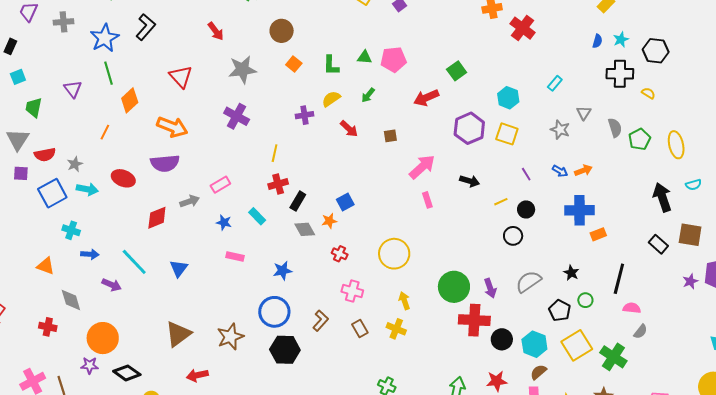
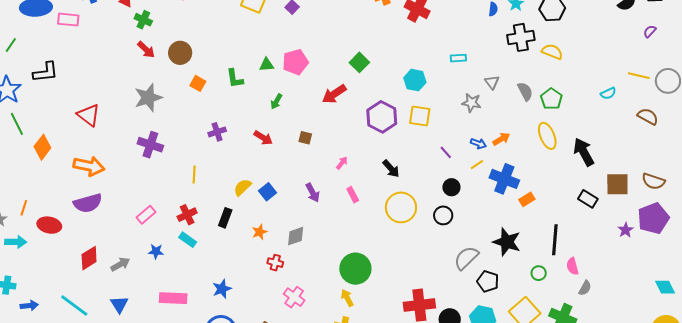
black L-shape: (146, 27) -> (46, 72), turned 52
red arrow: (216, 31) -> (146, 50), moved
cyan rectangle: (555, 83) -> (458, 58), turned 56
yellow semicircle: (648, 93) -> (552, 52), size x1.5
yellow semicircle: (331, 99) -> (242, 187), moved
orange line: (105, 132) -> (24, 208), moved
brown square: (390, 136) -> (305, 138), turned 32
yellow ellipse: (676, 145) -> (547, 136), moved
pink arrow: (422, 167) -> (342, 163), size x0.5
black arrow: (470, 181) -> (391, 169), turned 42
red cross: (278, 184) -> (187, 215), moved
cyan semicircle: (693, 185) -> (608, 93), moved
gray arrow: (190, 201) -> (120, 264), moved
blue square: (345, 202) -> (268, 192), moved
yellow line: (501, 202) -> (477, 165), moved
blue cross: (579, 210) -> (504, 179), turned 32
gray diamond: (305, 229) -> (296, 236), moved, turned -70
yellow circle: (394, 254) -> (401, 207), moved
pink rectangle: (235, 256) -> (173, 298), moved, size x1.5
black star: (571, 273) -> (507, 242), size x1.8
green circle: (454, 287) -> (355, 269), moved
purple arrow: (490, 288) -> (313, 193), moved
pink cross: (352, 291) -> (294, 297), turned 30
green circle: (585, 300) -> (539, 273), moved
pink semicircle: (632, 308) -> (572, 266), turned -102
black pentagon: (560, 310) -> (488, 281), moved

